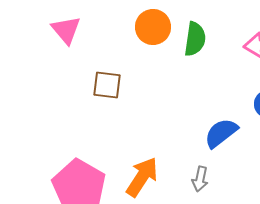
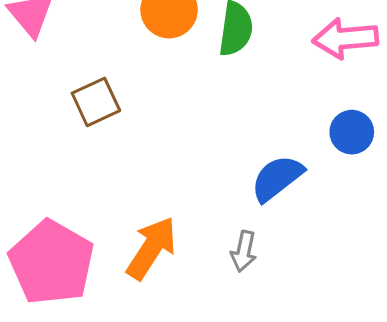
brown square: (107, 85) -> (96, 102), turned -32

